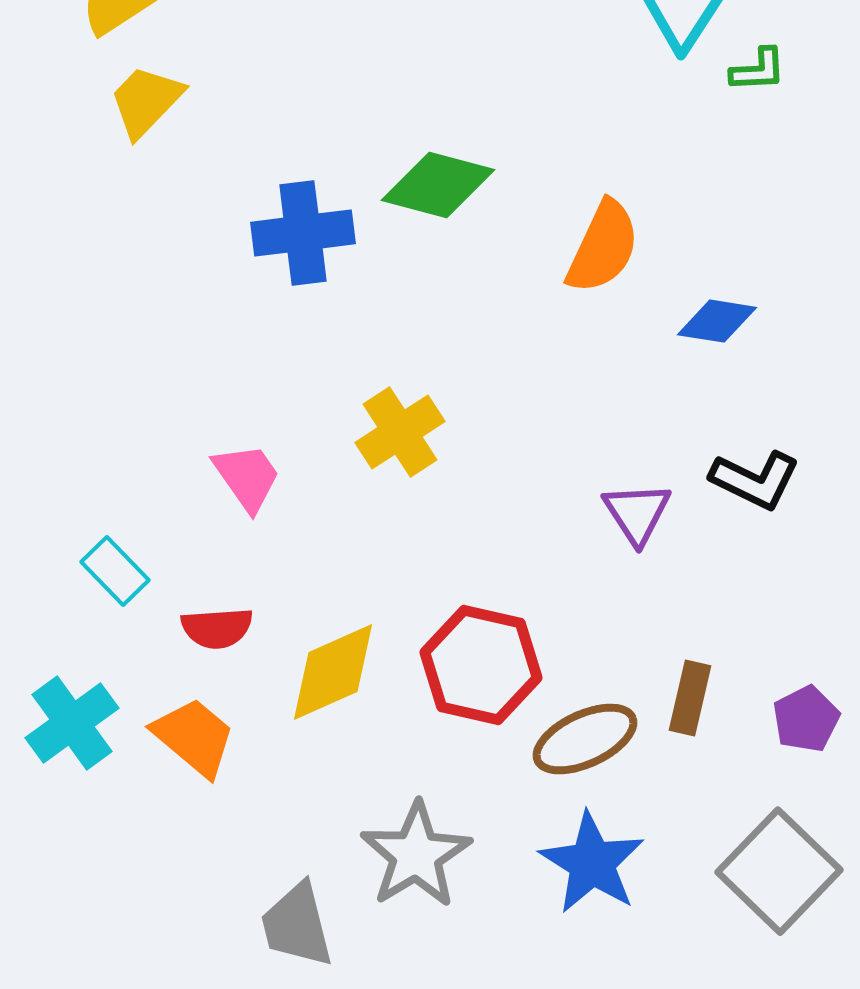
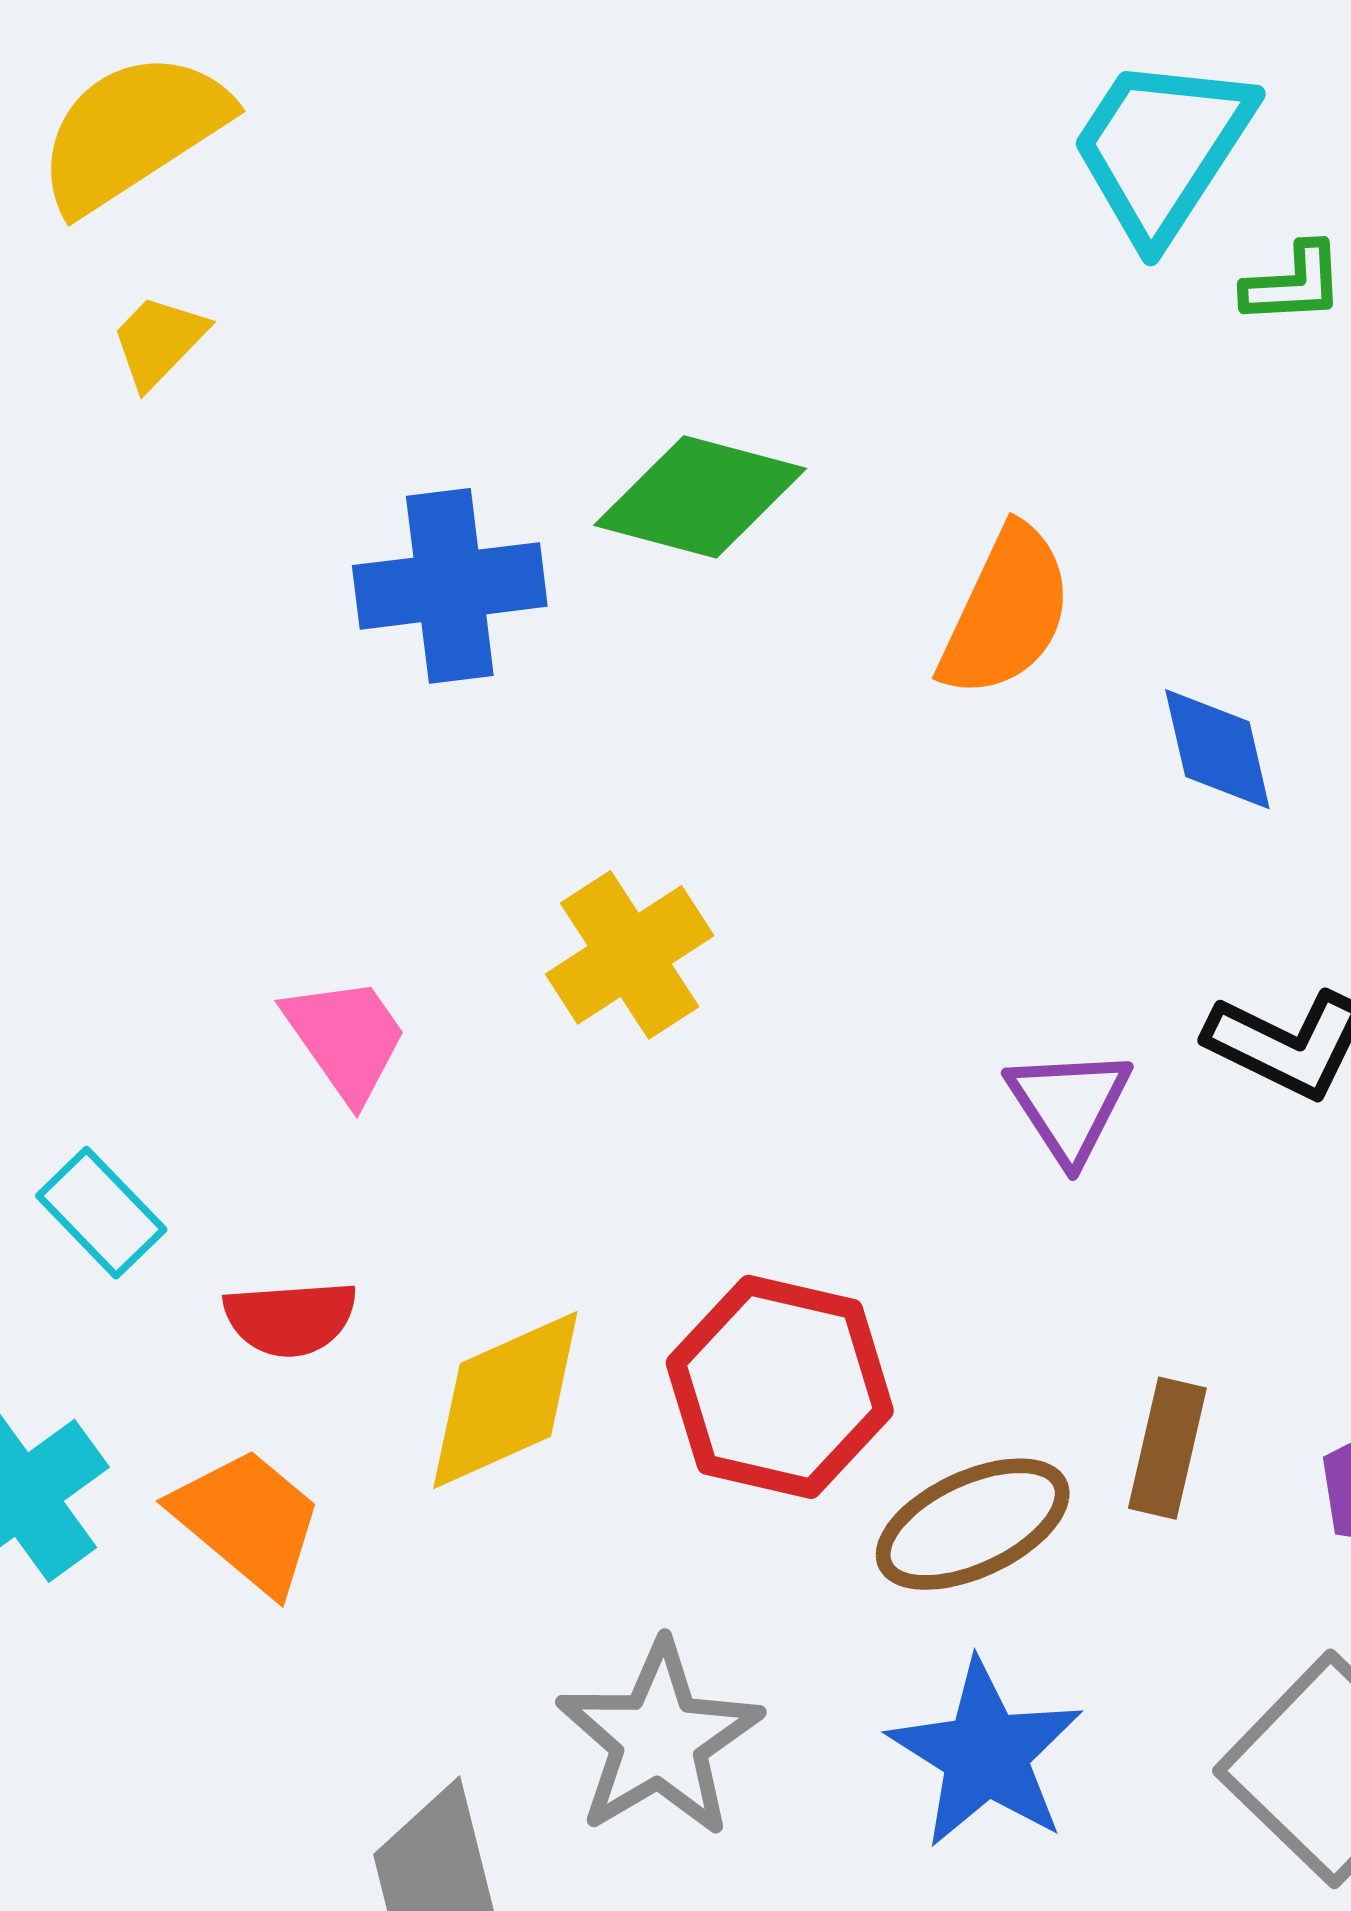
yellow trapezoid: (146, 101) -> (159, 341), size x0.7
blue diamond: (717, 321) -> (1217, 749), turned 68

